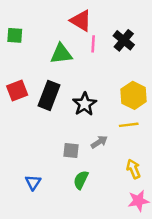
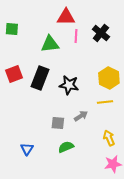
red triangle: (81, 21) -> (66, 17), turned -30
black star: (85, 104) -> (69, 85), turned -30
green semicircle: (81, 180) -> (66, 147), turned 42

